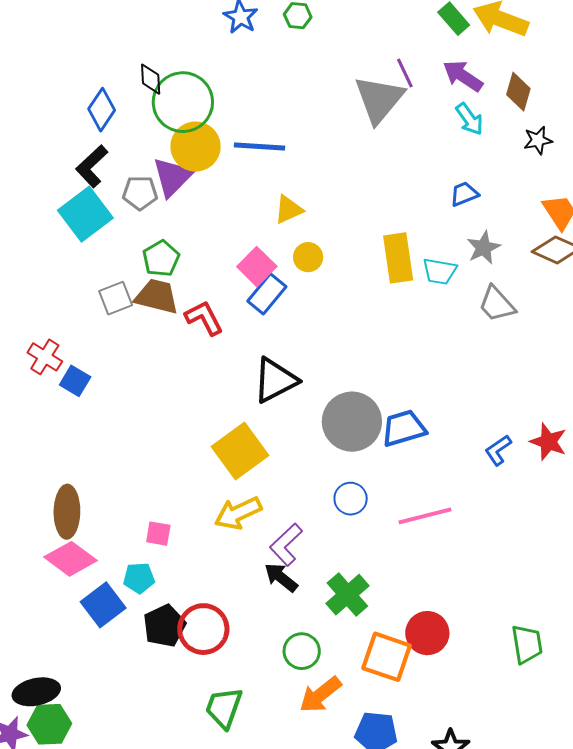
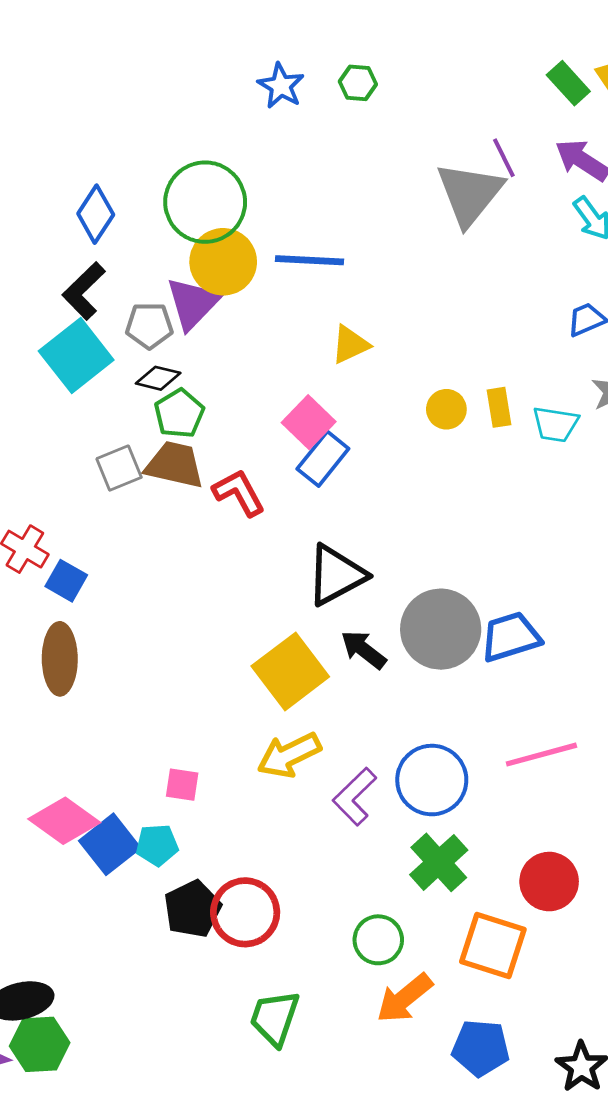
black diamond: (151, 79) -> (158, 378), moved, turned -72
yellow circle: (308, 257) -> (446, 409), moved
yellow rectangle: (398, 258) -> (499, 407), size x0.6
blue circle: (351, 499) -> (432, 780), moved, size x1.6
brown ellipse: (67, 512) -> (60, 659), moved
black arrow: (281, 577) -> (363, 650), moved
blue square: (103, 605) -> (110, 844), moved
red circle: (427, 633) -> (549, 882), moved

